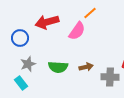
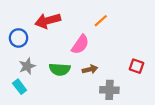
orange line: (90, 13) -> (101, 21), moved
pink semicircle: (77, 31) -> (80, 44), moved
gray cross: (110, 77) -> (109, 90), moved

